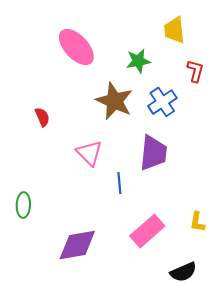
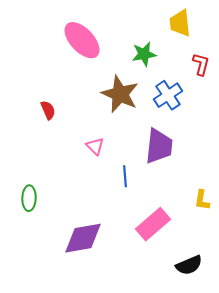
pink triangle: (89, 153) -> (95, 146), size x0.7
yellow L-shape: (197, 222) -> (202, 200), moved

